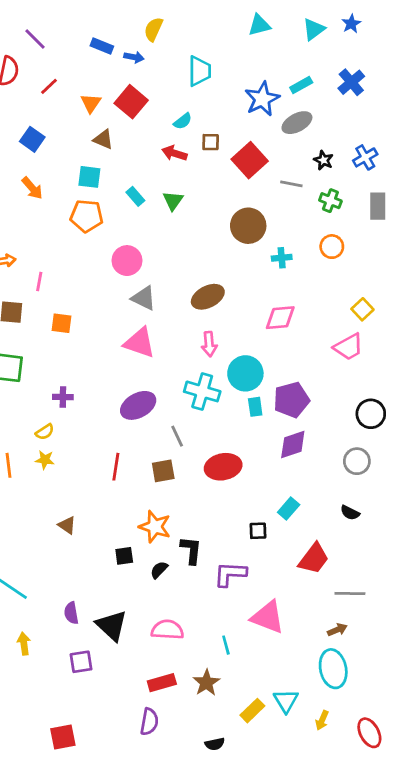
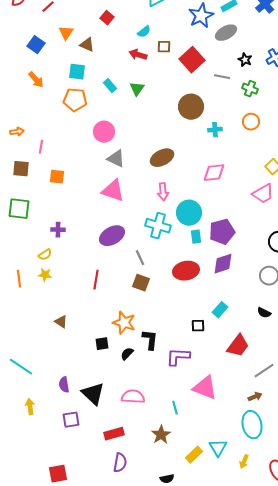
red square: (131, 102) -> (107, 18), size x0.6
orange triangle: (91, 103) -> (66, 33), moved
red ellipse: (223, 467) -> (186, 271), moved
brown square: (163, 471) -> (141, 283), moved, turned 30
gray line: (350, 594) -> (264, 371), turned -35
red rectangle: (162, 683) -> (114, 434), moved

